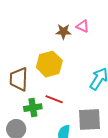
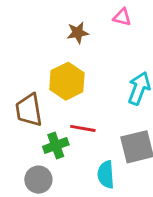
pink triangle: (83, 26) -> (122, 17), moved

